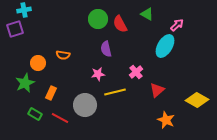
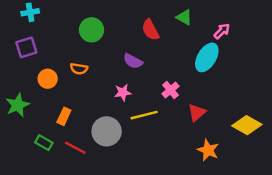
green circle: (98, 19) -> (91, 30), moved
purple square: (15, 29) -> (26, 47), moved
purple semicircle: (106, 49) -> (133, 61), turned -49
green star: (25, 83) -> (18, 105), moved

